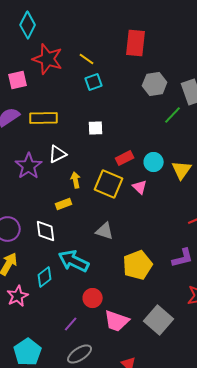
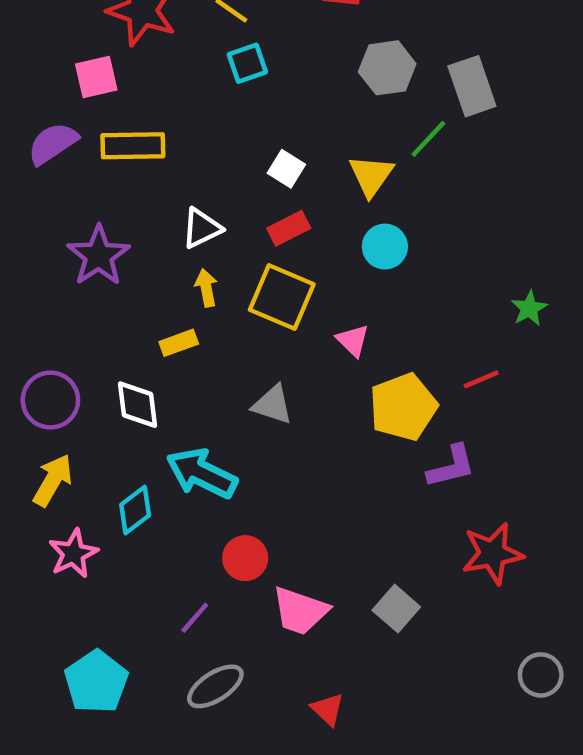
pink square: (18, 80) -> (96, 77), moved
white square: (96, 128) -> (286, 169), moved, turned 35
white triangle: (58, 154) -> (202, 228), moved
red rectangle: (125, 158) -> (289, 228), moved
yellow triangle: (182, 170) -> (371, 176), moved
pink triangle: (140, 187) -> (353, 340), moved
yellow pentagon: (138, 265) -> (403, 407), moved
gray square: (159, 320) -> (396, 609), size x0.7

